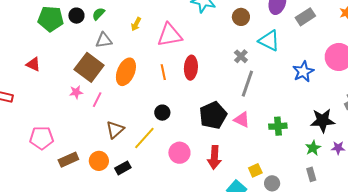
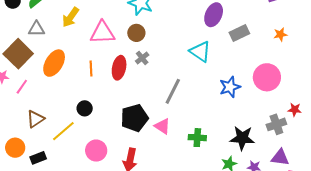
brown circle: (241, 17) -> (136, 33), moved
yellow arrow: (136, 24) -> (71, 17), size x1.5
gray cross: (241, 56) -> (142, 58), moved

